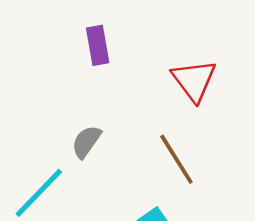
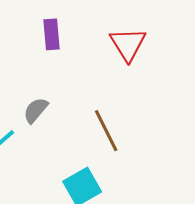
red triangle: (194, 80) -> (128, 44), moved

